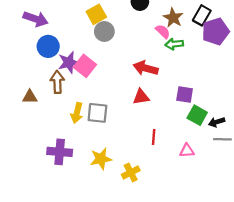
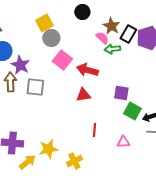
black rectangle: (202, 15) -> (128, 34), moved
purple star: (69, 62) -> (20, 65), turned -30
pink square: (85, 66) -> (62, 60), moved
yellow arrow: (77, 113) -> (27, 162), moved, turned -144
gray square: (97, 113) -> (35, 87), moved

